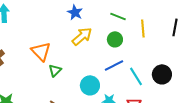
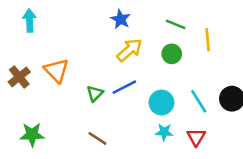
orange triangle: (41, 51) -> (56, 70), moved
blue line: (114, 65) -> (124, 87), moved
cyan circle: (90, 85) -> (161, 103), moved

